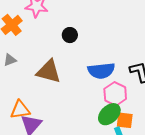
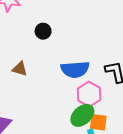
brown triangle: (49, 71) -> (20, 69), size x0.6

